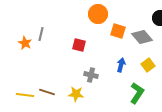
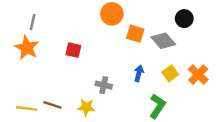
gray line: (41, 34) -> (33, 22), moved
orange star: (25, 43) -> (27, 48), size x1.5
red square: (79, 45) -> (73, 50), moved

